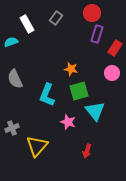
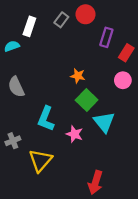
red circle: (92, 13) -> (85, 14), moved
white rectangle: (27, 24) -> (29, 26), turned 48
green square: (79, 91) -> (87, 100), turned -30
cyan L-shape: (47, 95) -> (46, 119), moved
red arrow: (87, 151) -> (95, 182), moved, size x1.5

